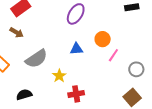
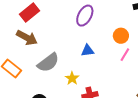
brown arrow: (17, 33) -> (27, 38), size x1.5
orange circle: (103, 39) -> (121, 36), moved

